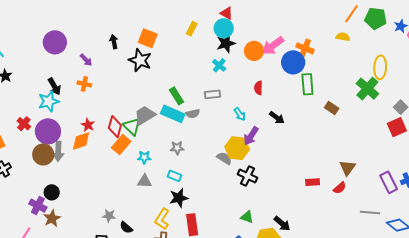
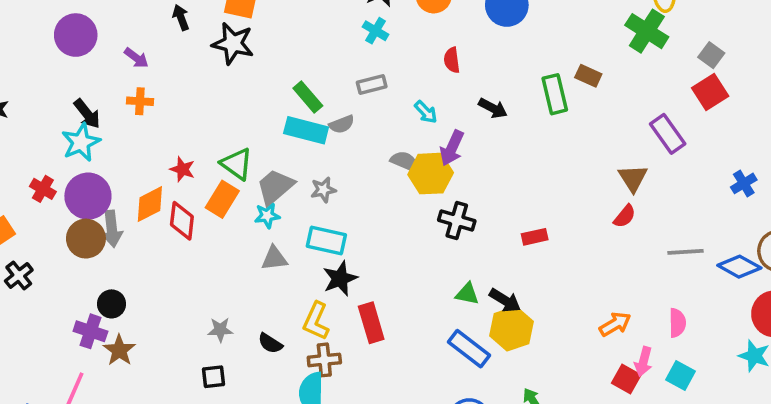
green rectangle: (307, 84) -> (555, 94), moved
gray trapezoid: (145, 115) -> (275, 187), moved
red star: (88, 125) -> (182, 169), moved
red diamond: (115, 127) -> (182, 221), moved
gray semicircle: (224, 158) -> (405, 161), moved
cyan rectangle: (175, 176) -> (326, 240), size x1.5
red rectangle: (313, 182) -> (535, 237), moved
purple rectangle: (389, 182) -> (668, 134), moved
black arrow: (282, 224) -> (505, 300), moved
black semicircle: (126, 227) -> (270, 343), moved

